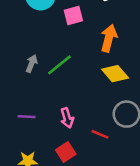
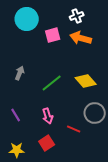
orange arrow: (109, 38) -> (81, 38), moved, turned -90
green line: (59, 65) -> (52, 83), moved
purple line: (27, 117) -> (16, 115), turned 56

